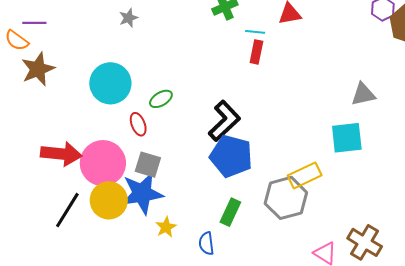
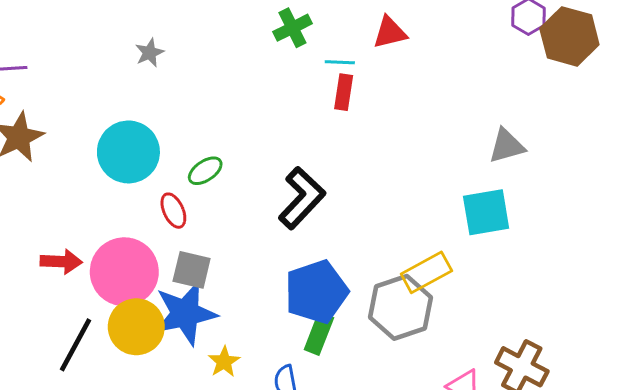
red arrow: (61, 154) -> (61, 262), size x0.7
blue pentagon: (231, 156) -> (316, 292), moved, turned -30

